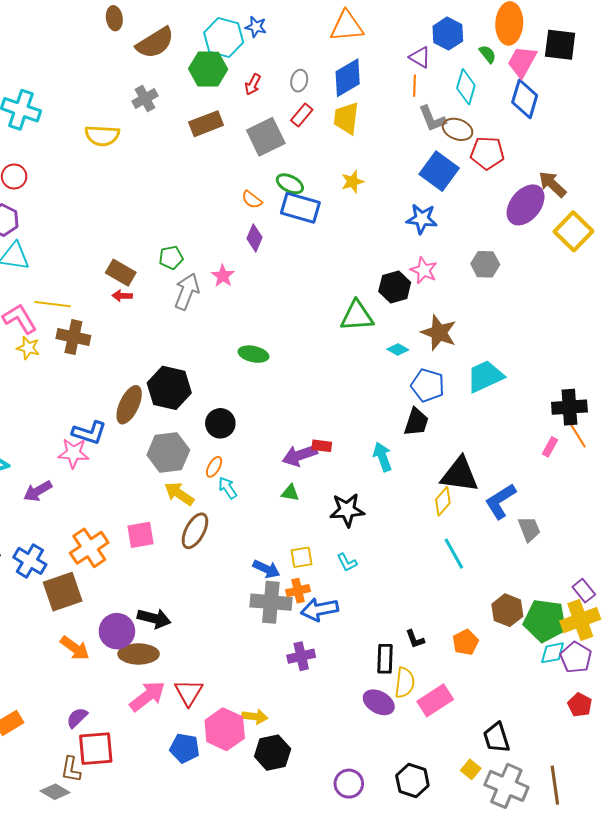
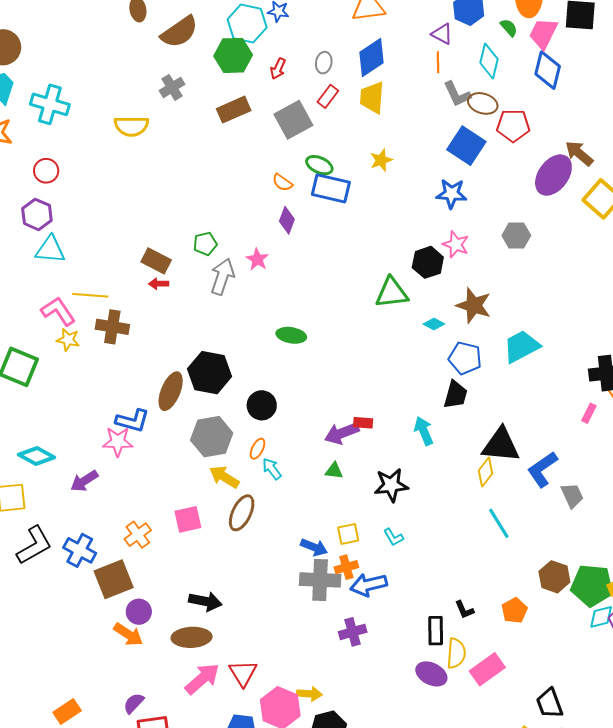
orange cross: (89, 548) -> (138, 535), size x0.7
purple circle: (117, 631) -> (139, 612), moved, size x0.7

